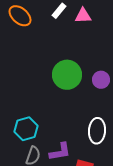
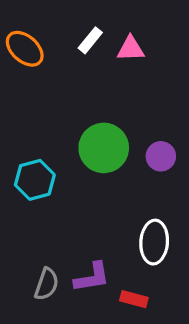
cyan hexagon: (26, 129) -> (35, 180), moved

